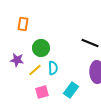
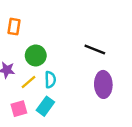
cyan rectangle: (71, 90) -> (45, 106), moved
pink square: (42, 92) -> (19, 109), moved

